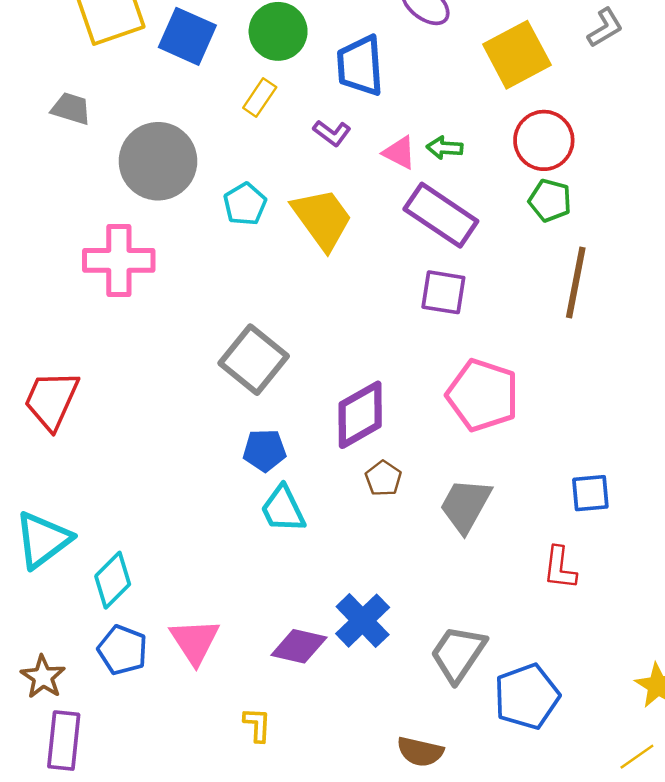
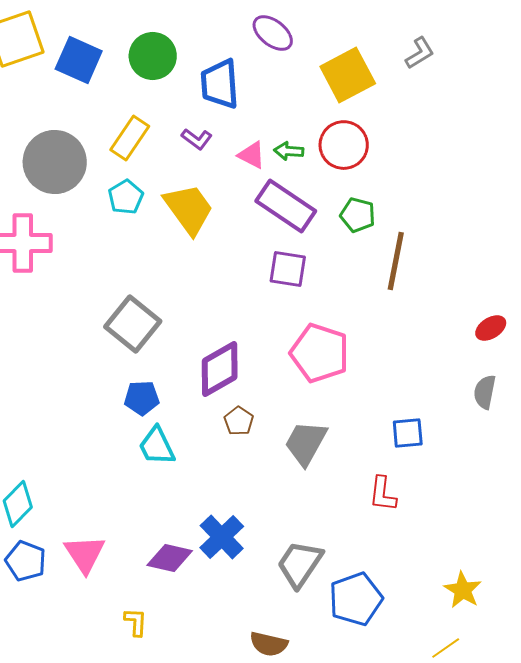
yellow rectangle: (260, 98) -> (130, 138), moved, size x1.4
red circle: (544, 140) -> (344, 145), moved
green pentagon: (550, 200) -> (358, 215), moved

